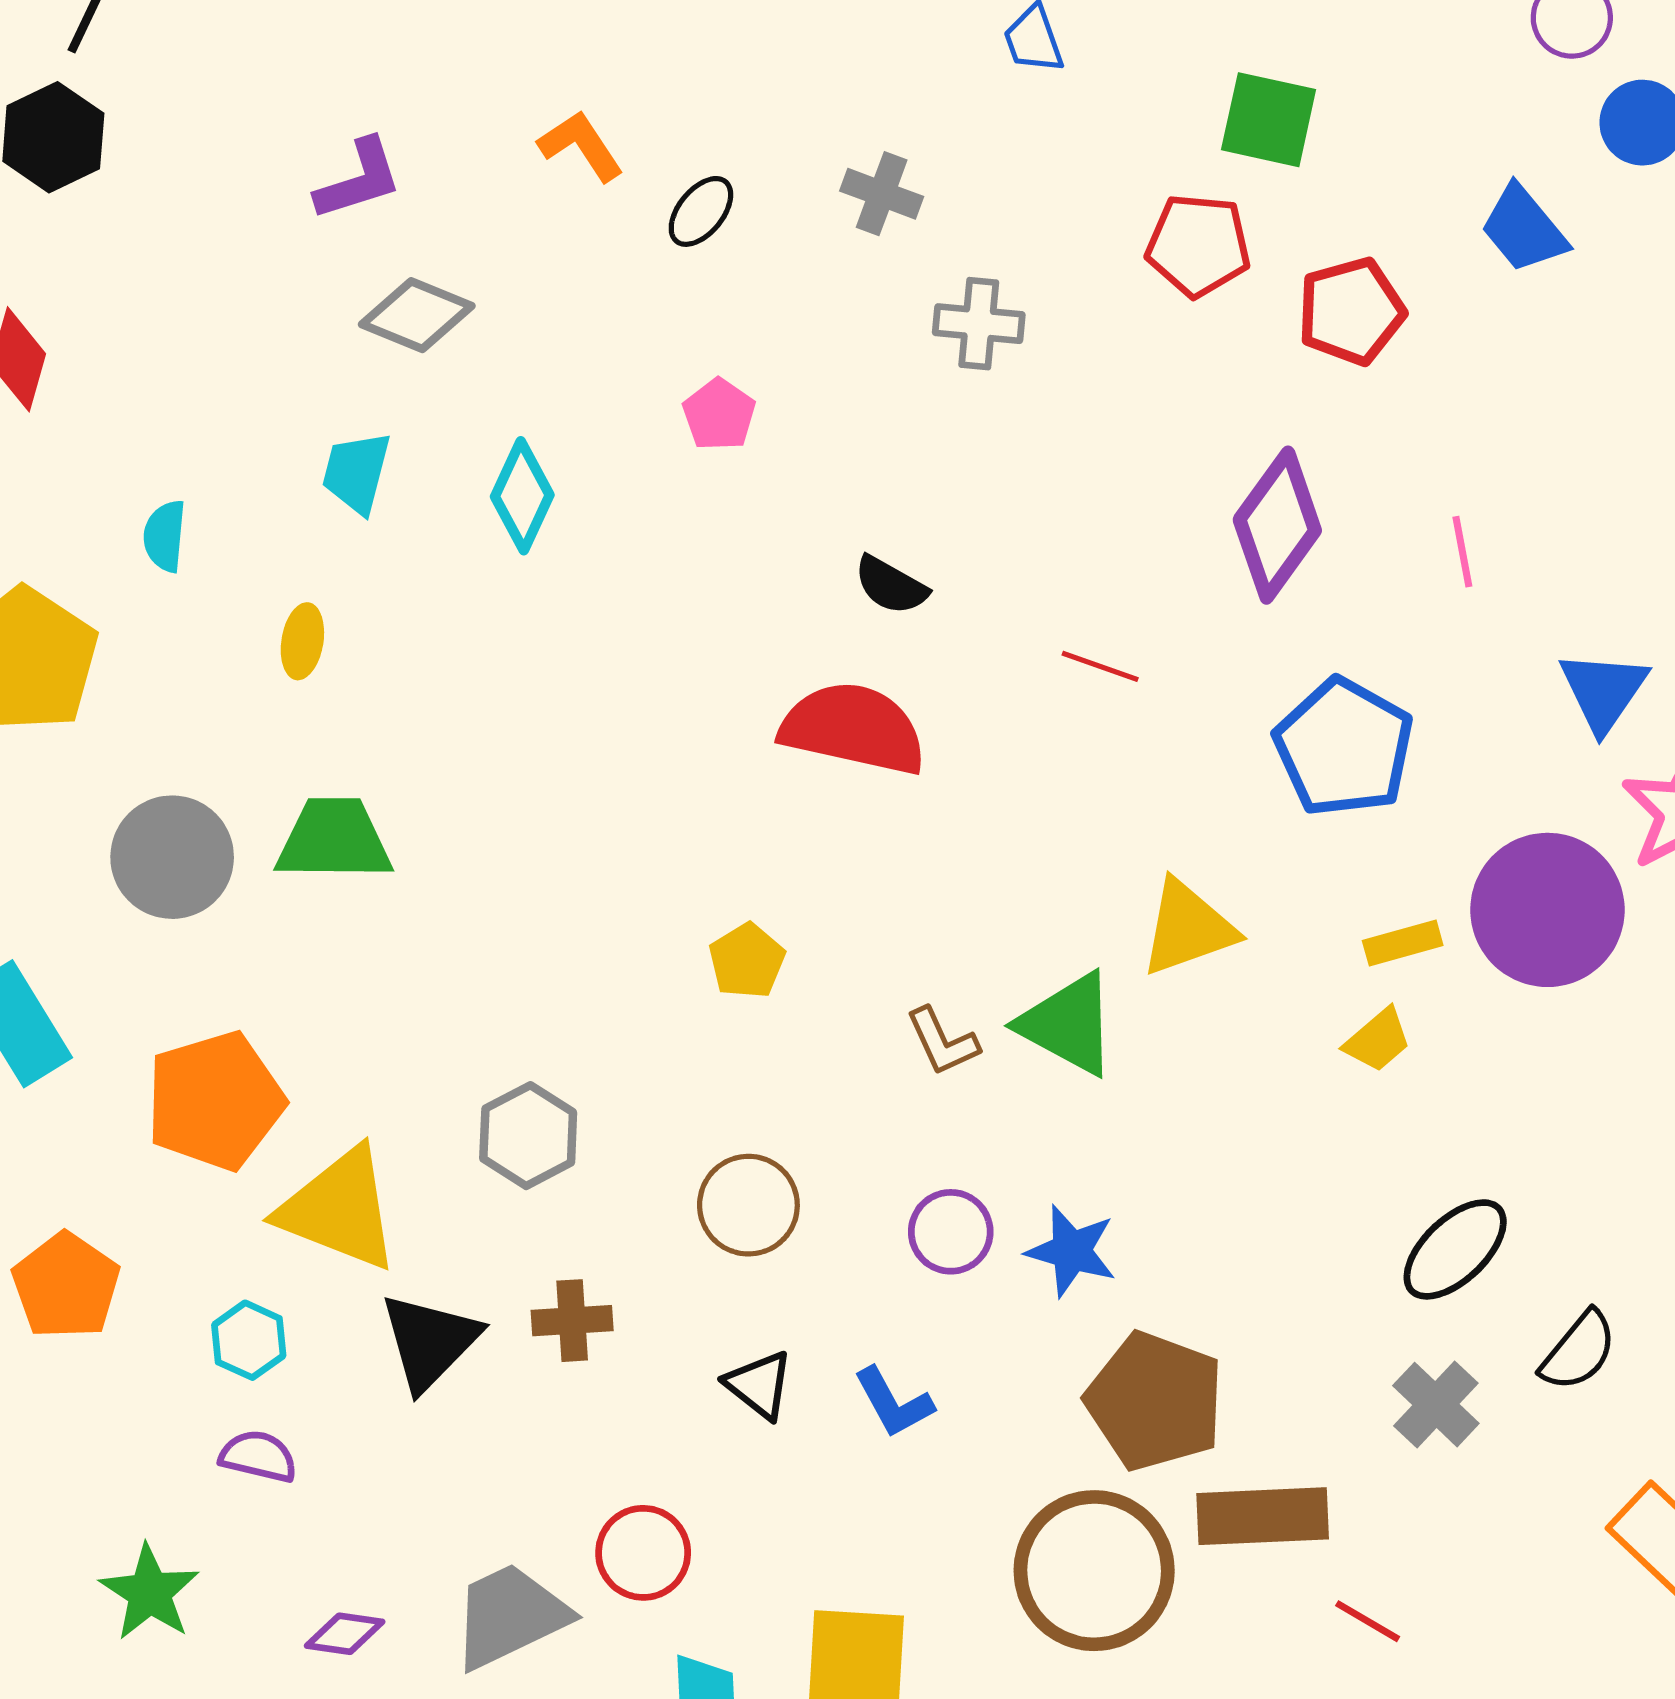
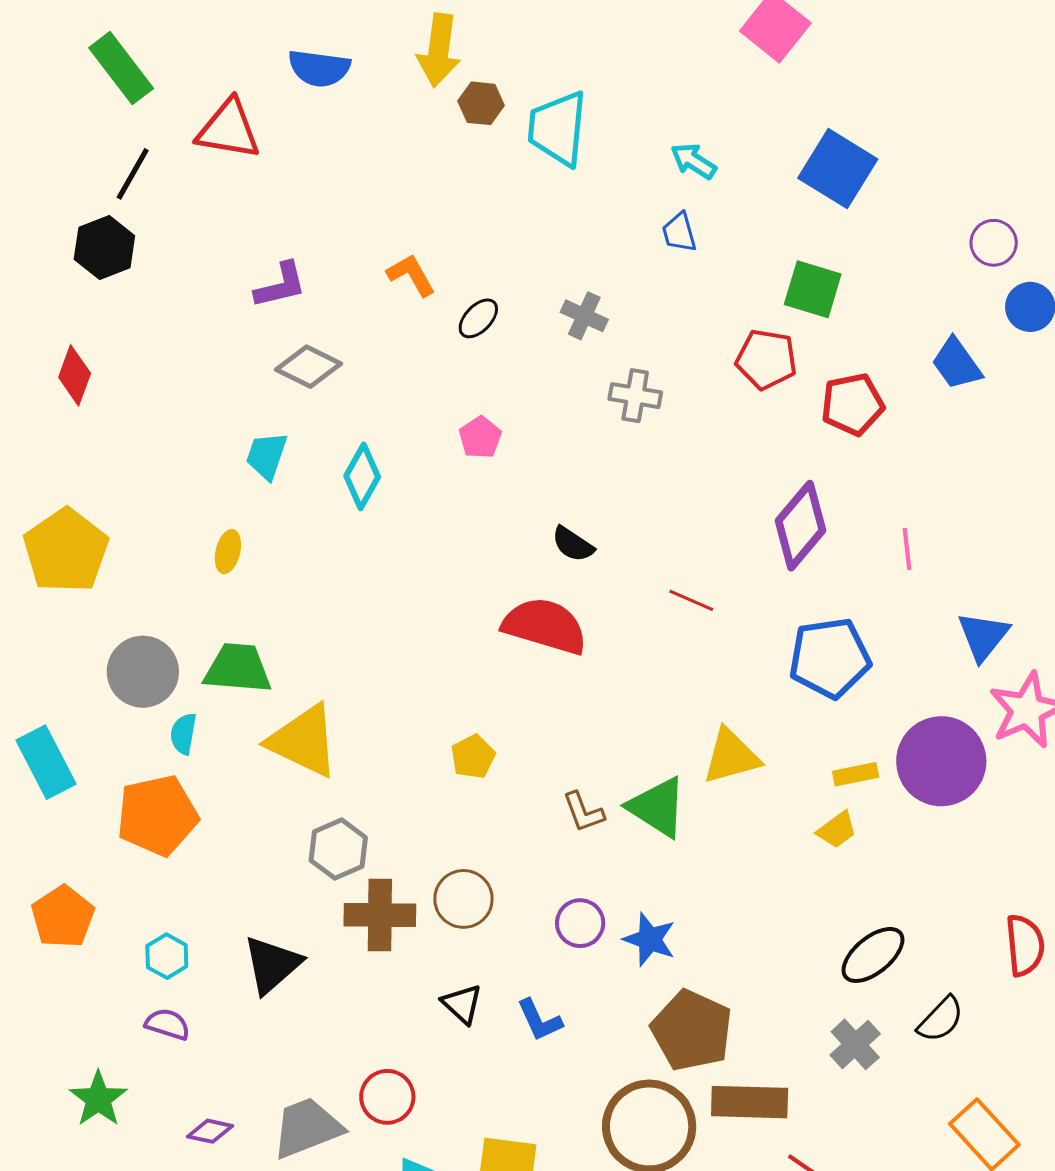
cyan semicircle: (165, 536) -> (183, 734), moved
blue pentagon: (1344, 747) -> (830, 658), turned 30
yellow triangle: (339, 1209) -> (304, 741), moved
brown cross: (572, 1321) -> (380, 915), moved, size x1.5

